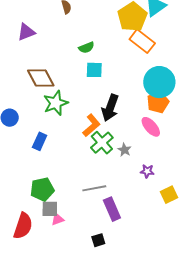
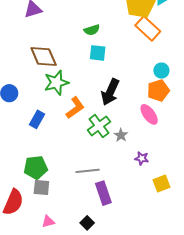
cyan circle: (159, 82) -> (161, 71), size x0.5
orange L-shape: (91, 125) -> (75, 108), moved
pink triangle: (58, 219) -> (48, 222), moved
black square: (98, 240) -> (87, 223), turned -32

